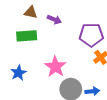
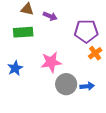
pink star: (55, 67) -> (51, 62), turned 30

